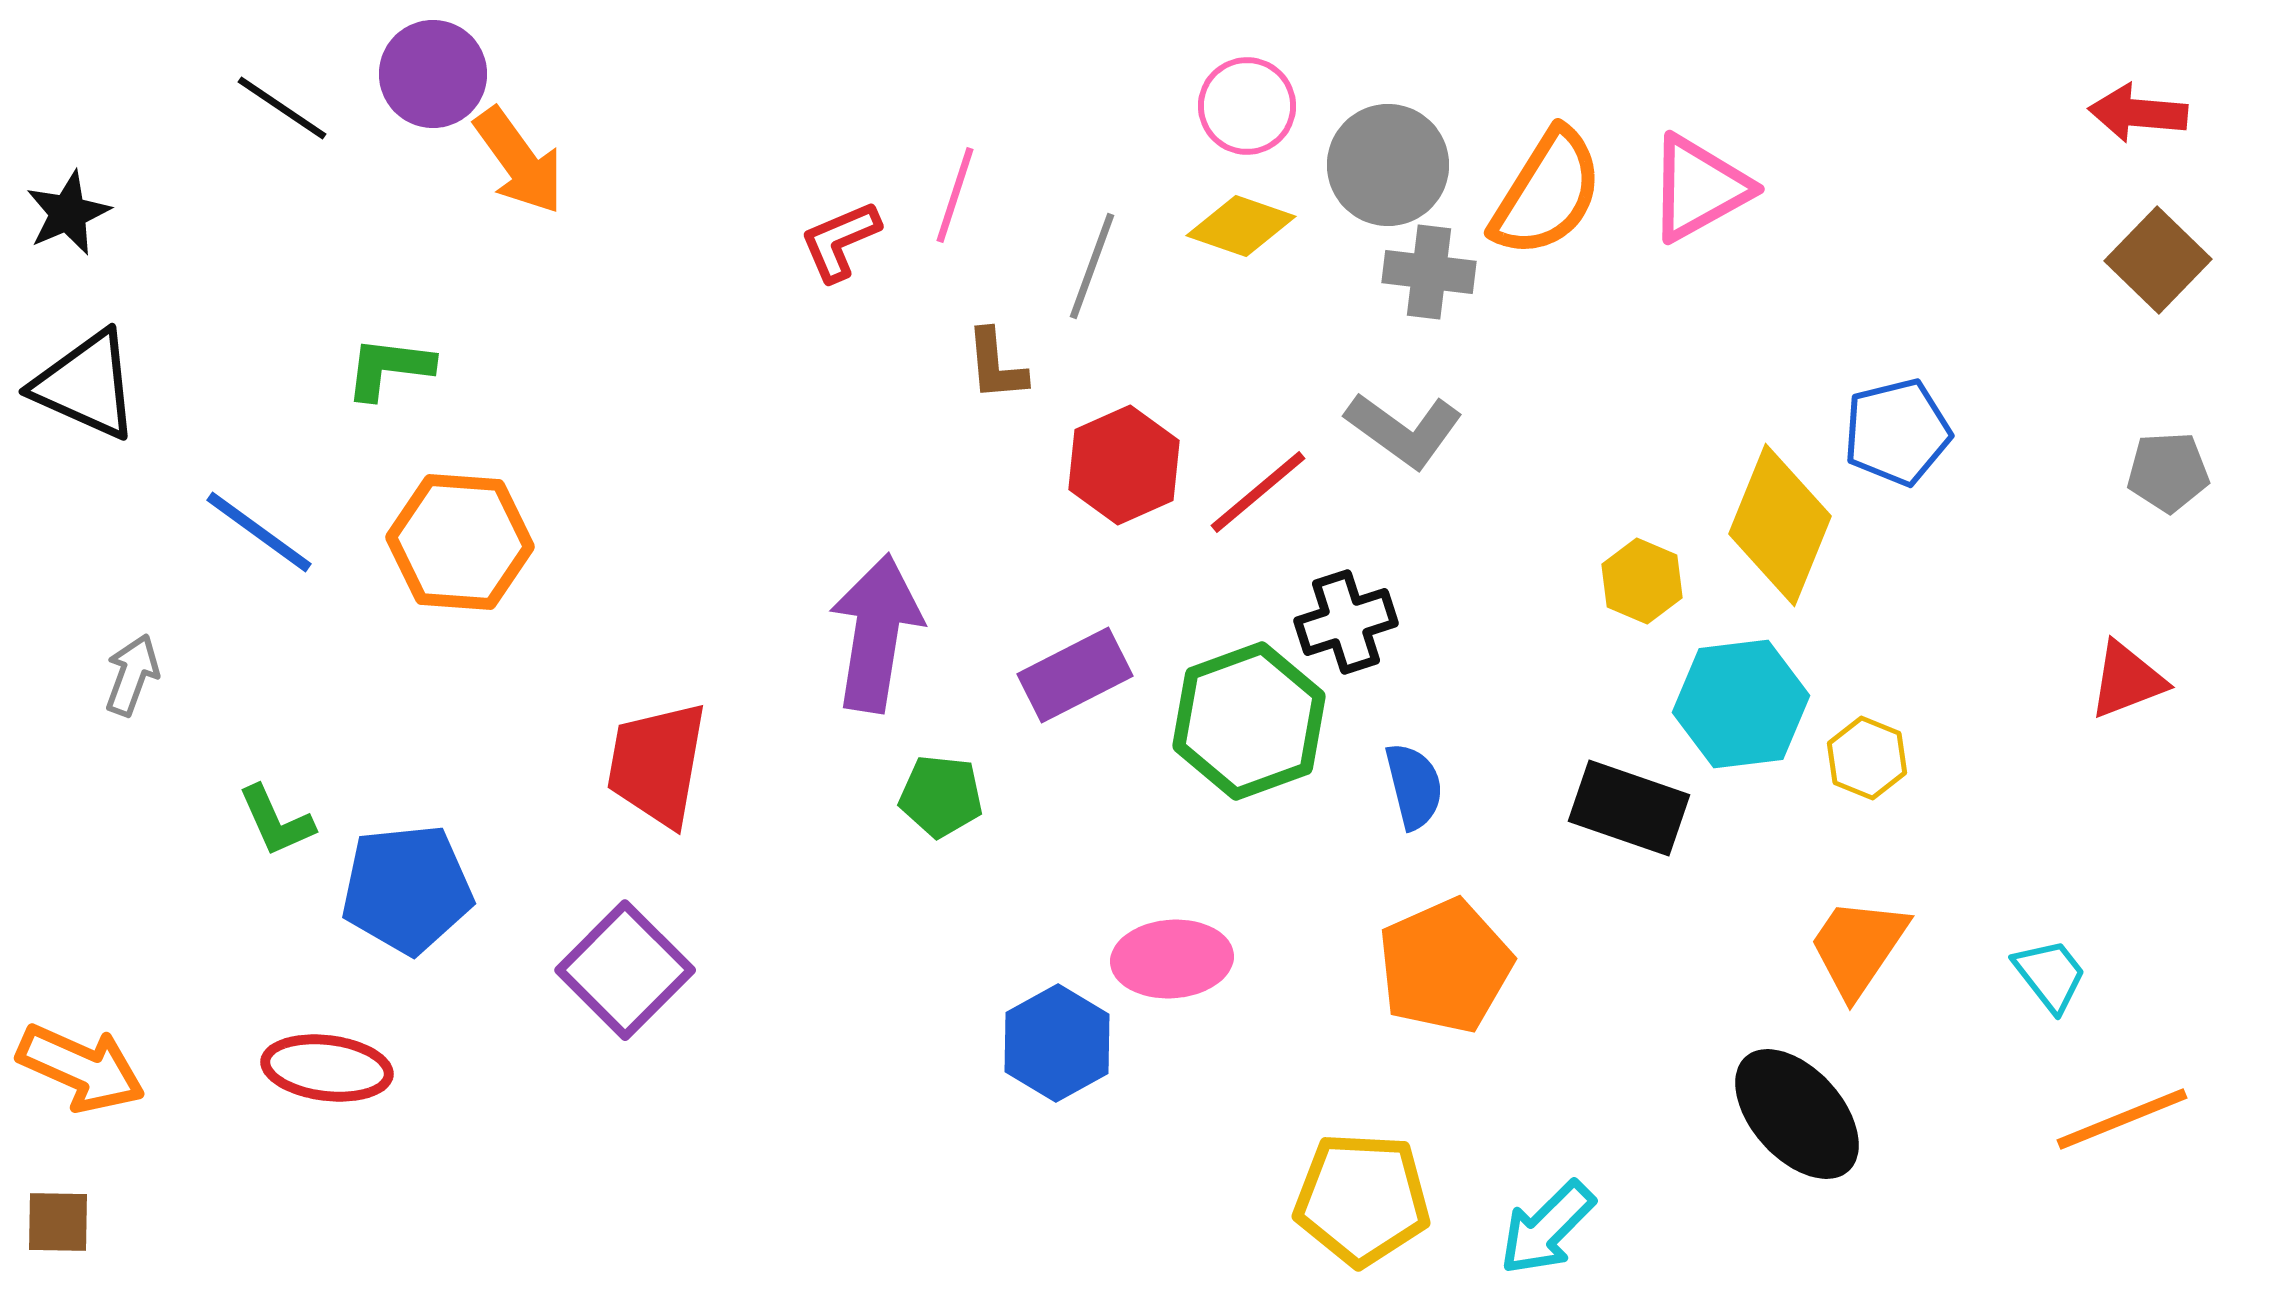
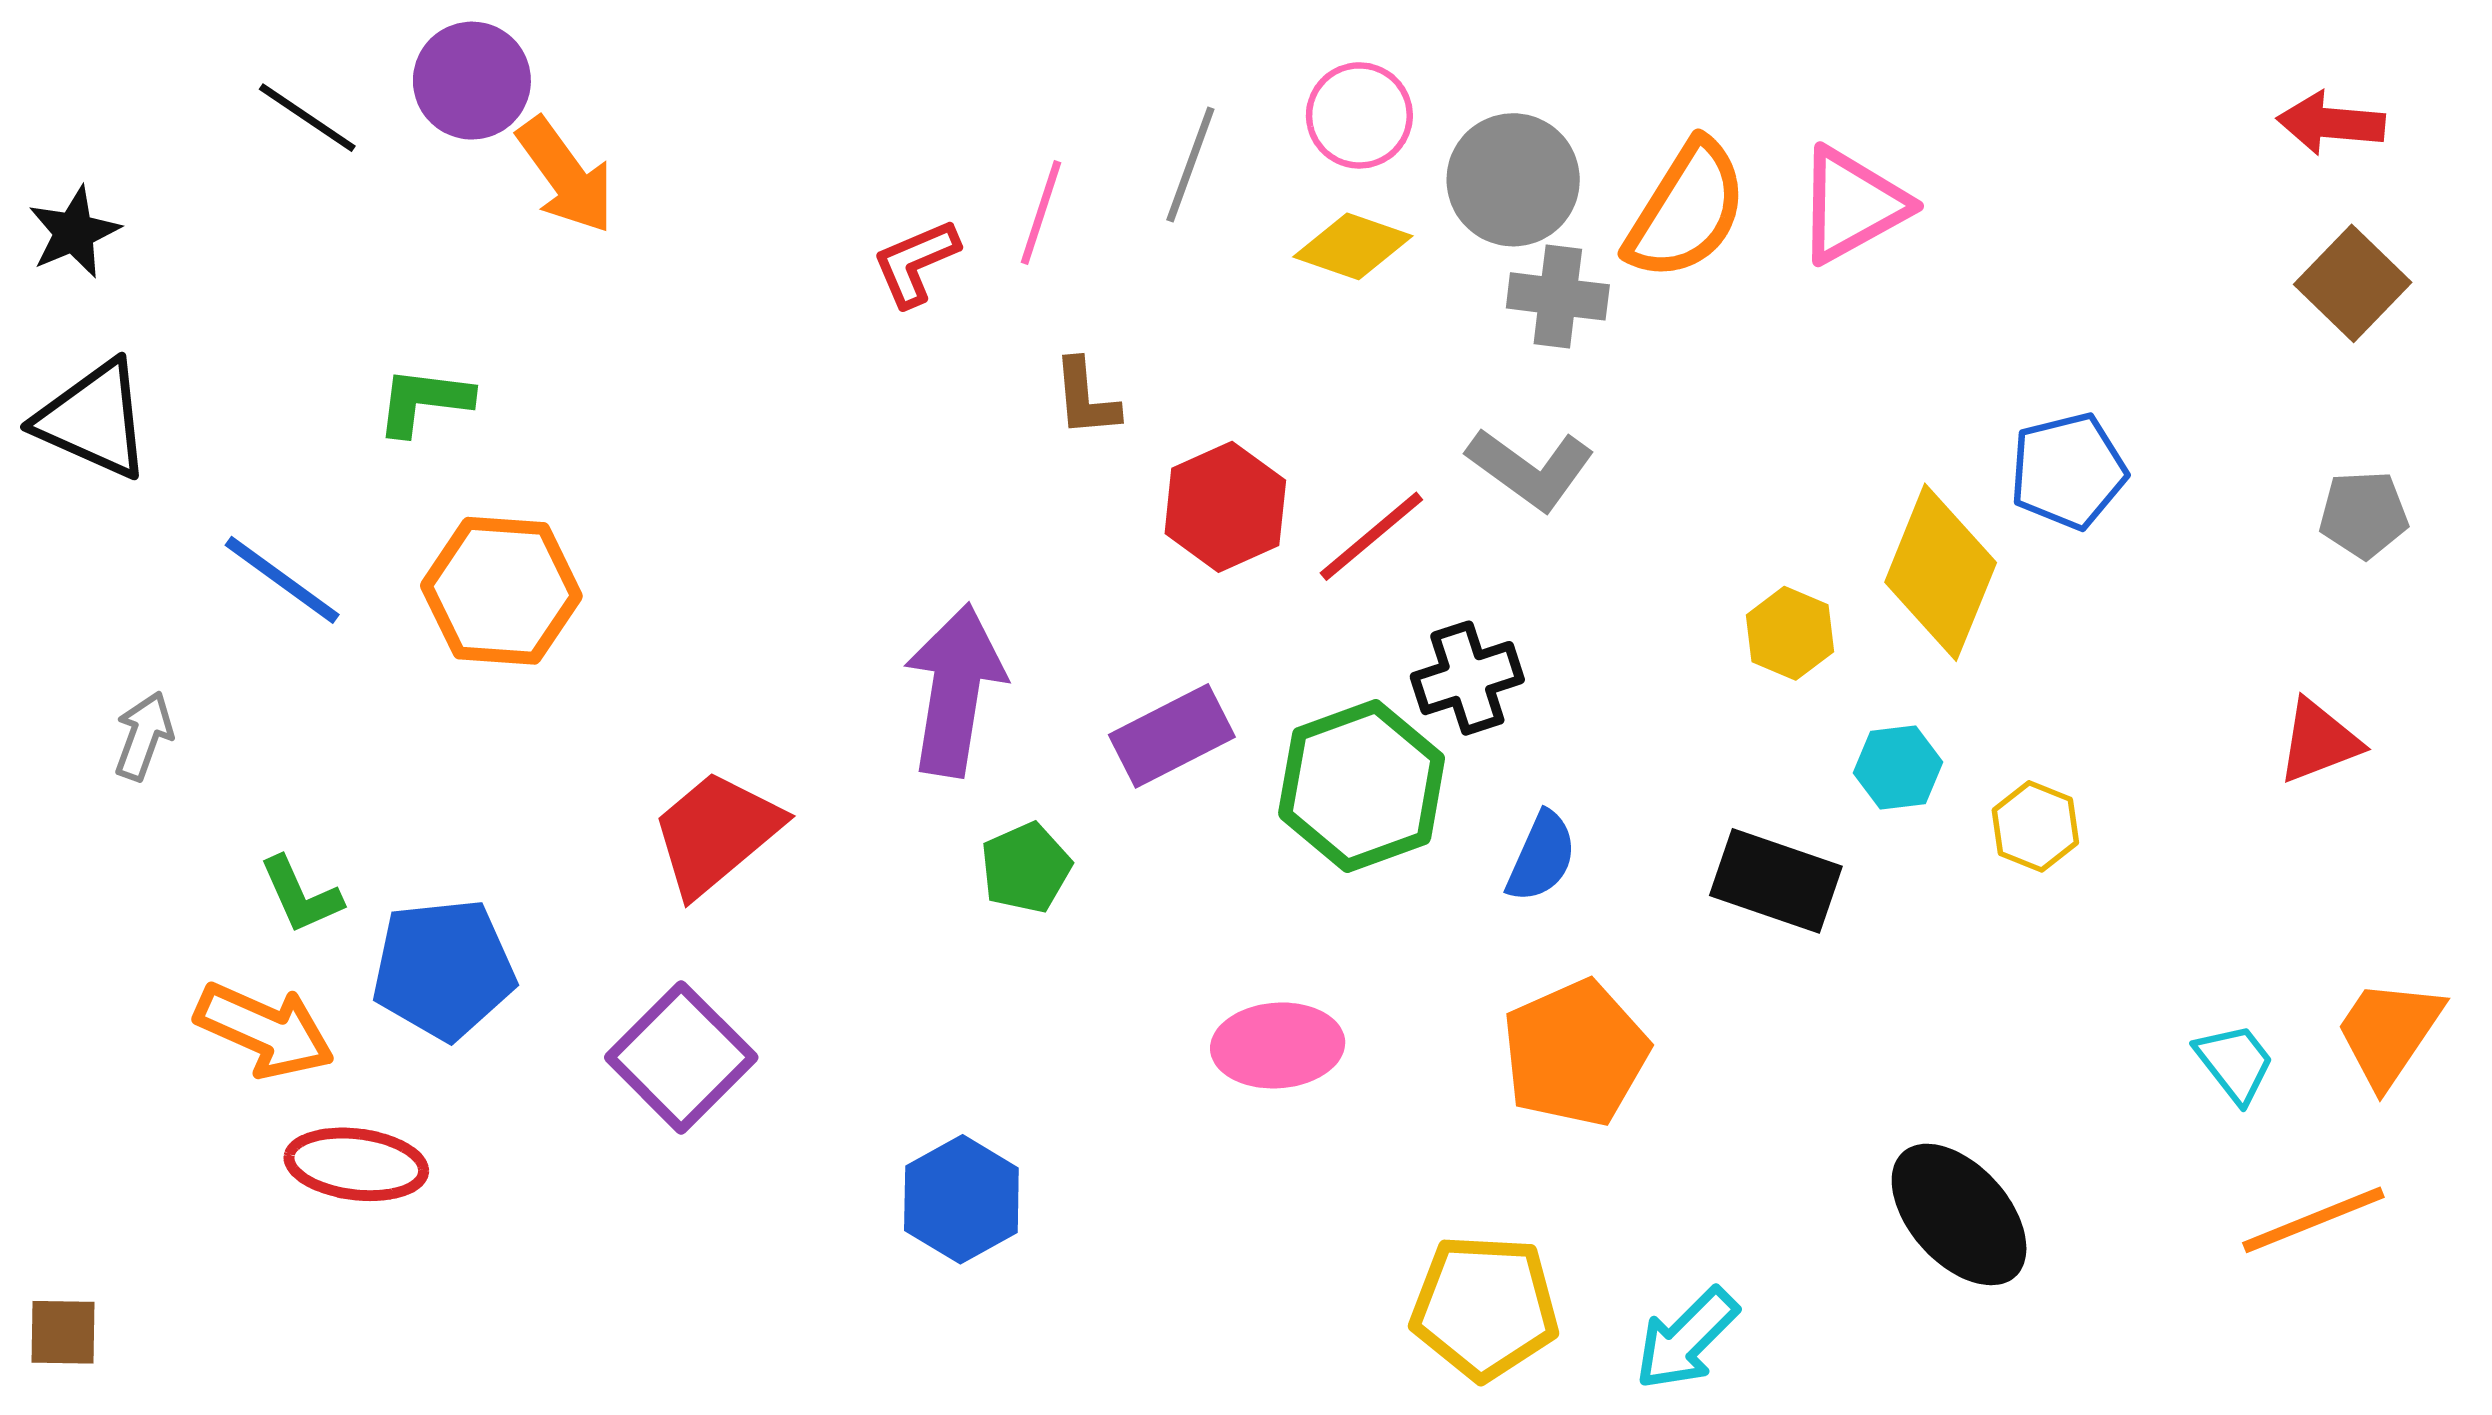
gray line: (1092, 266) -> (1190, 165), moved
cyan hexagon: (1741, 704) -> (1898, 767), size x0.6
red trapezoid: (657, 764) -> (716, 833), turned 40
blue semicircle: (1414, 786) -> (1541, 857), turned 38
green pentagon: (941, 796) -> (1026, 868), turned -30
orange trapezoid: (1858, 947) -> (2389, 1032), moved
blue hexagon: (1057, 1043) -> (961, 1199), moved
orange arrow: (81, 1068) -> (265, 1030), moved

